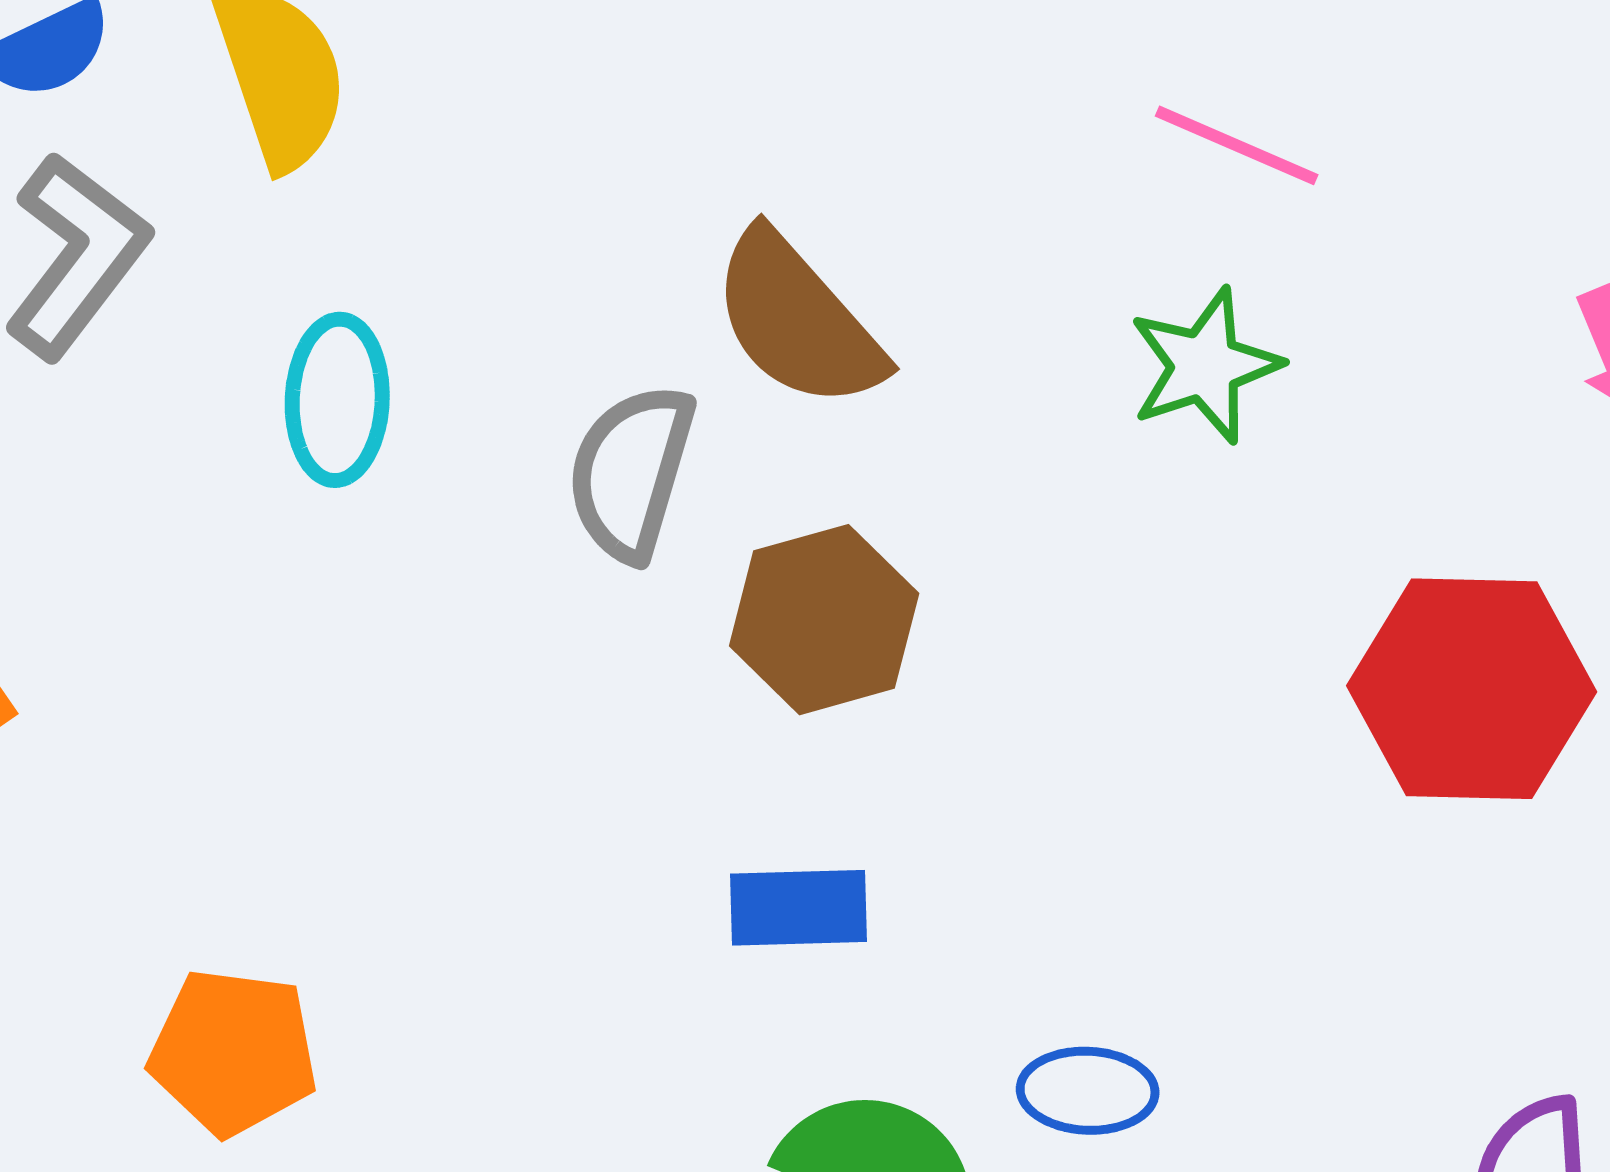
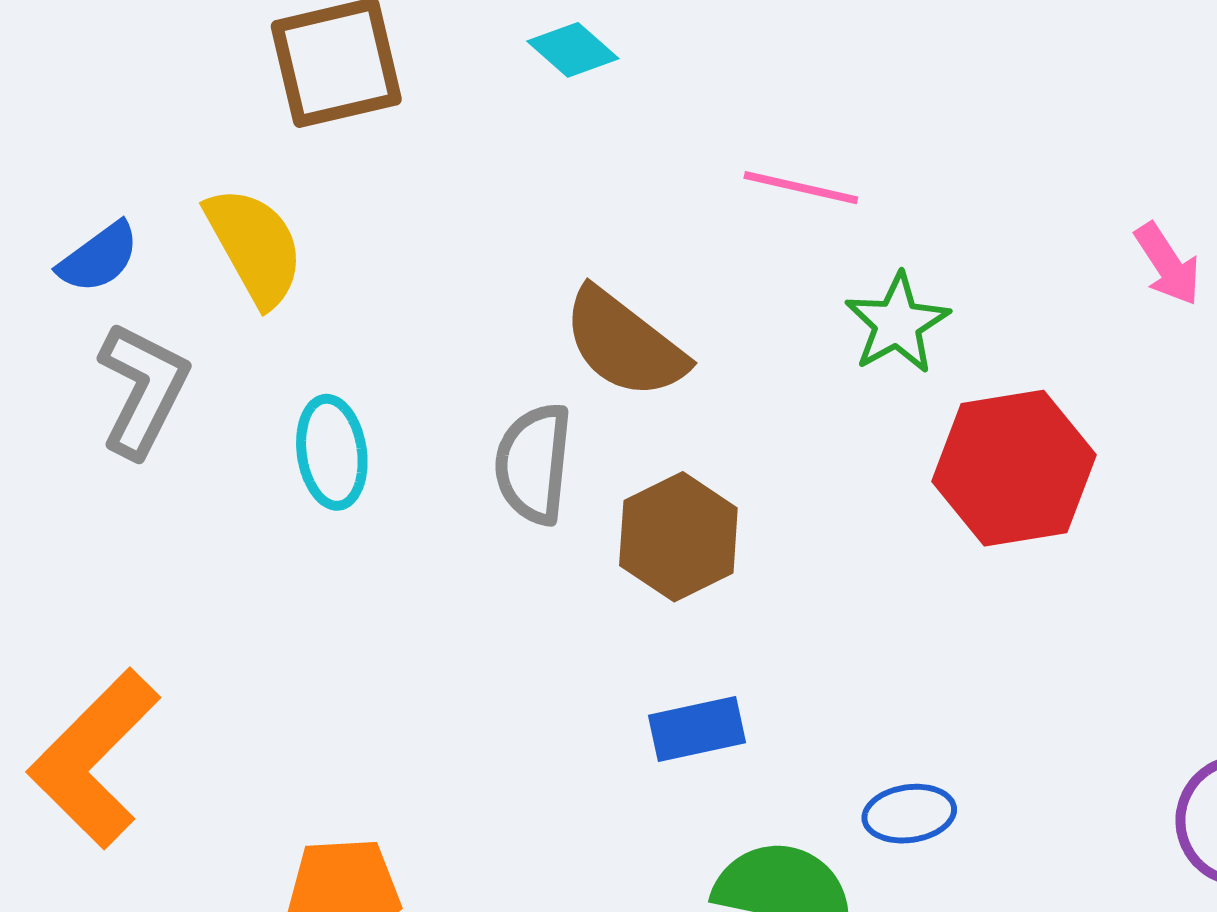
pink line: (1237, 145) -> (801, 188), moved
red hexagon: (1472, 689) -> (1014, 468), moved

